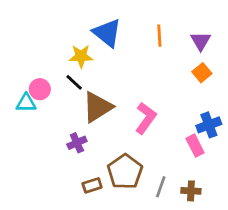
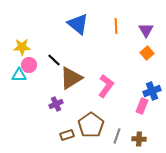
yellow star: (81, 56) -> (22, 47), moved
pink rectangle: (195, 146) -> (142, 106), turned 49

